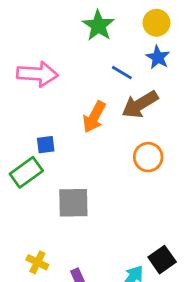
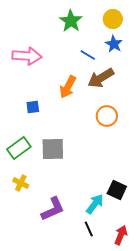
green rectangle: (26, 172) -> (19, 148), moved
black square: (162, 260) -> (117, 190), turned -30
yellow cross: (37, 262) -> (21, 183), moved

